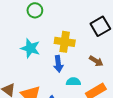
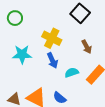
yellow cross: (65, 42) -> (52, 38), turned 36
brown arrow: (96, 61) -> (87, 47), turned 48

